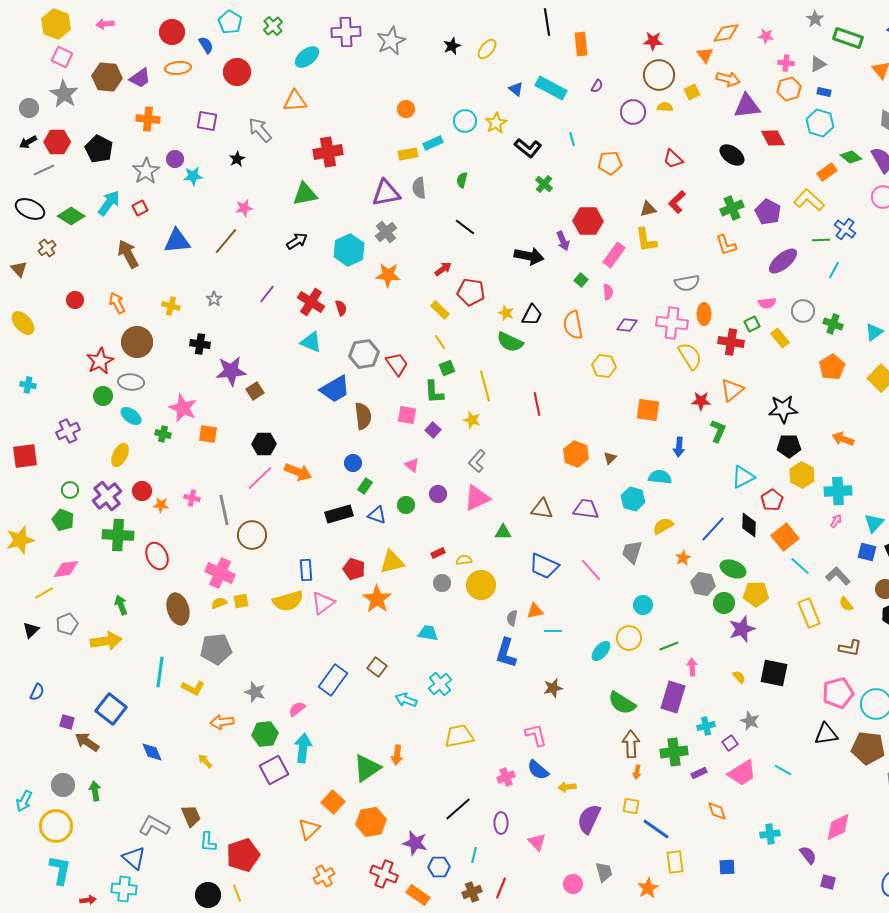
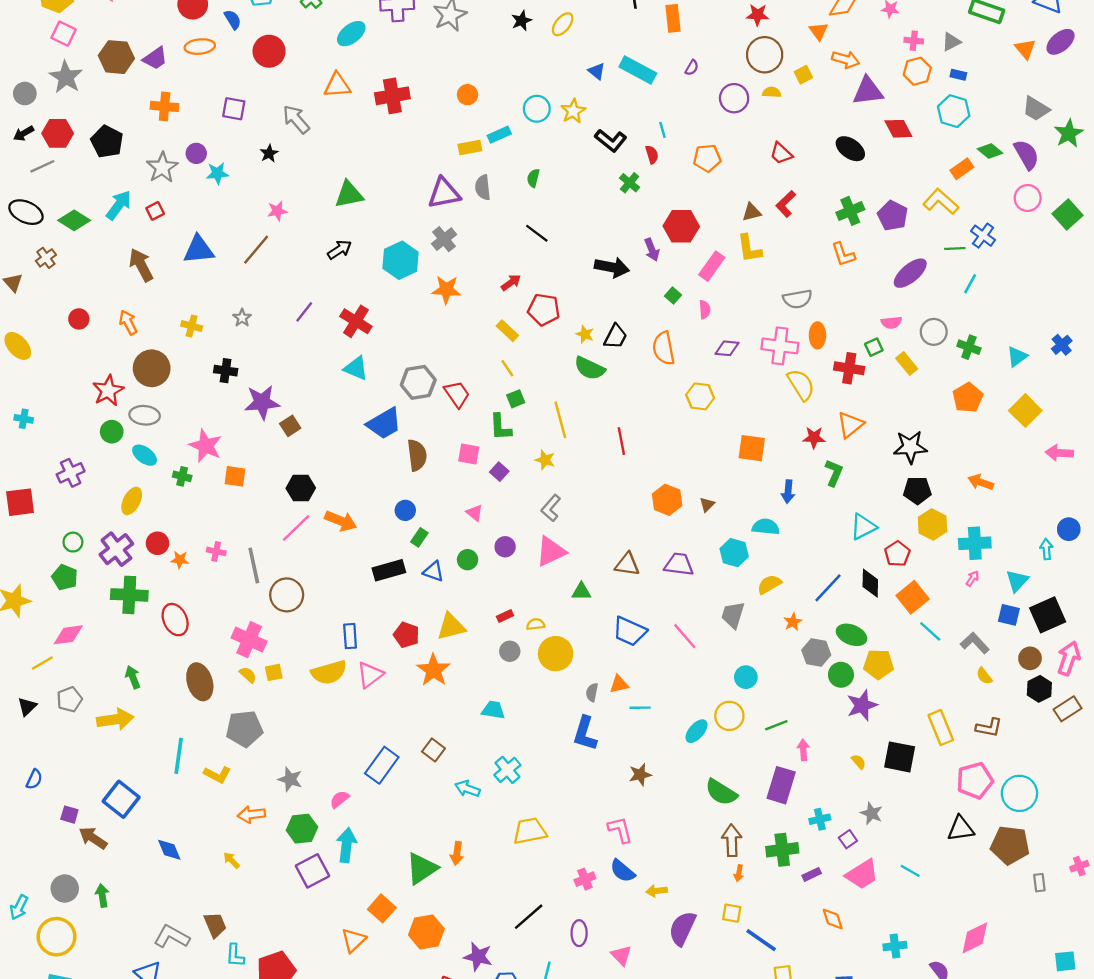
red cross: (328, 152) -> (392, 96), moved
red semicircle: (341, 308) -> (652, 155), moved
yellow semicircle: (219, 603) -> (248, 675), turned 63
yellow rectangle: (809, 613) -> (941, 728), moved

